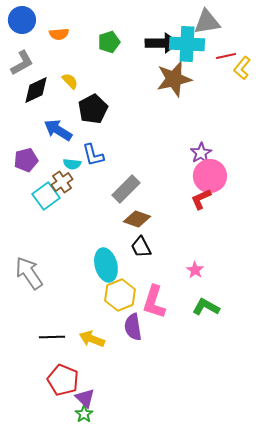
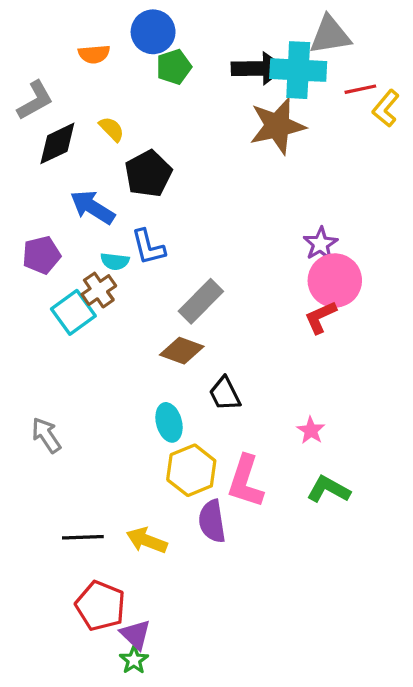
blue circle: (22, 20) -> (153, 32), moved
brown diamond: (137, 219) -> (182, 351), moved
cyan ellipse: (106, 265) -> (169, 422), size x0.7
gray arrow: (29, 273) -> (46, 435), size x0.7

